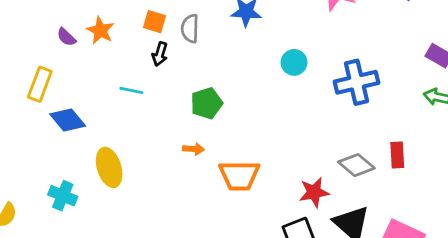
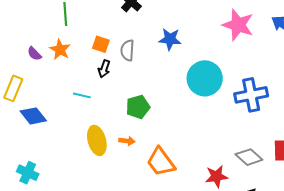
cyan circle: (294, 62) -> (205, 78), size x1.8
yellow ellipse: (109, 167) -> (97, 140), moved
orange trapezoid: (239, 175) -> (161, 162), turned 52

